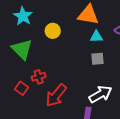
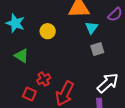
cyan triangle: (96, 37) -> (92, 28), turned -40
green triangle: (22, 49) -> (22, 56), size x0.7

